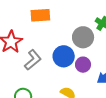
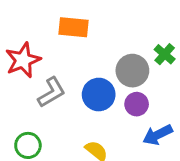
purple circle: (83, 65) -> (137, 104), moved

